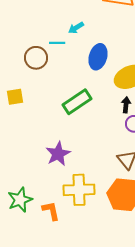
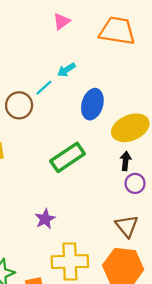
cyan line: (57, 43) -> (44, 88), turned -42
purple star: (58, 154) -> (45, 219), size x0.7

